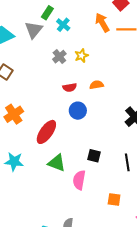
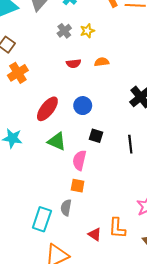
blue circle: (78, 111) -> (83, 106), moved
orange cross: (14, 114) -> (18, 73), moved
orange square: (114, 200) -> (78, 186), moved

